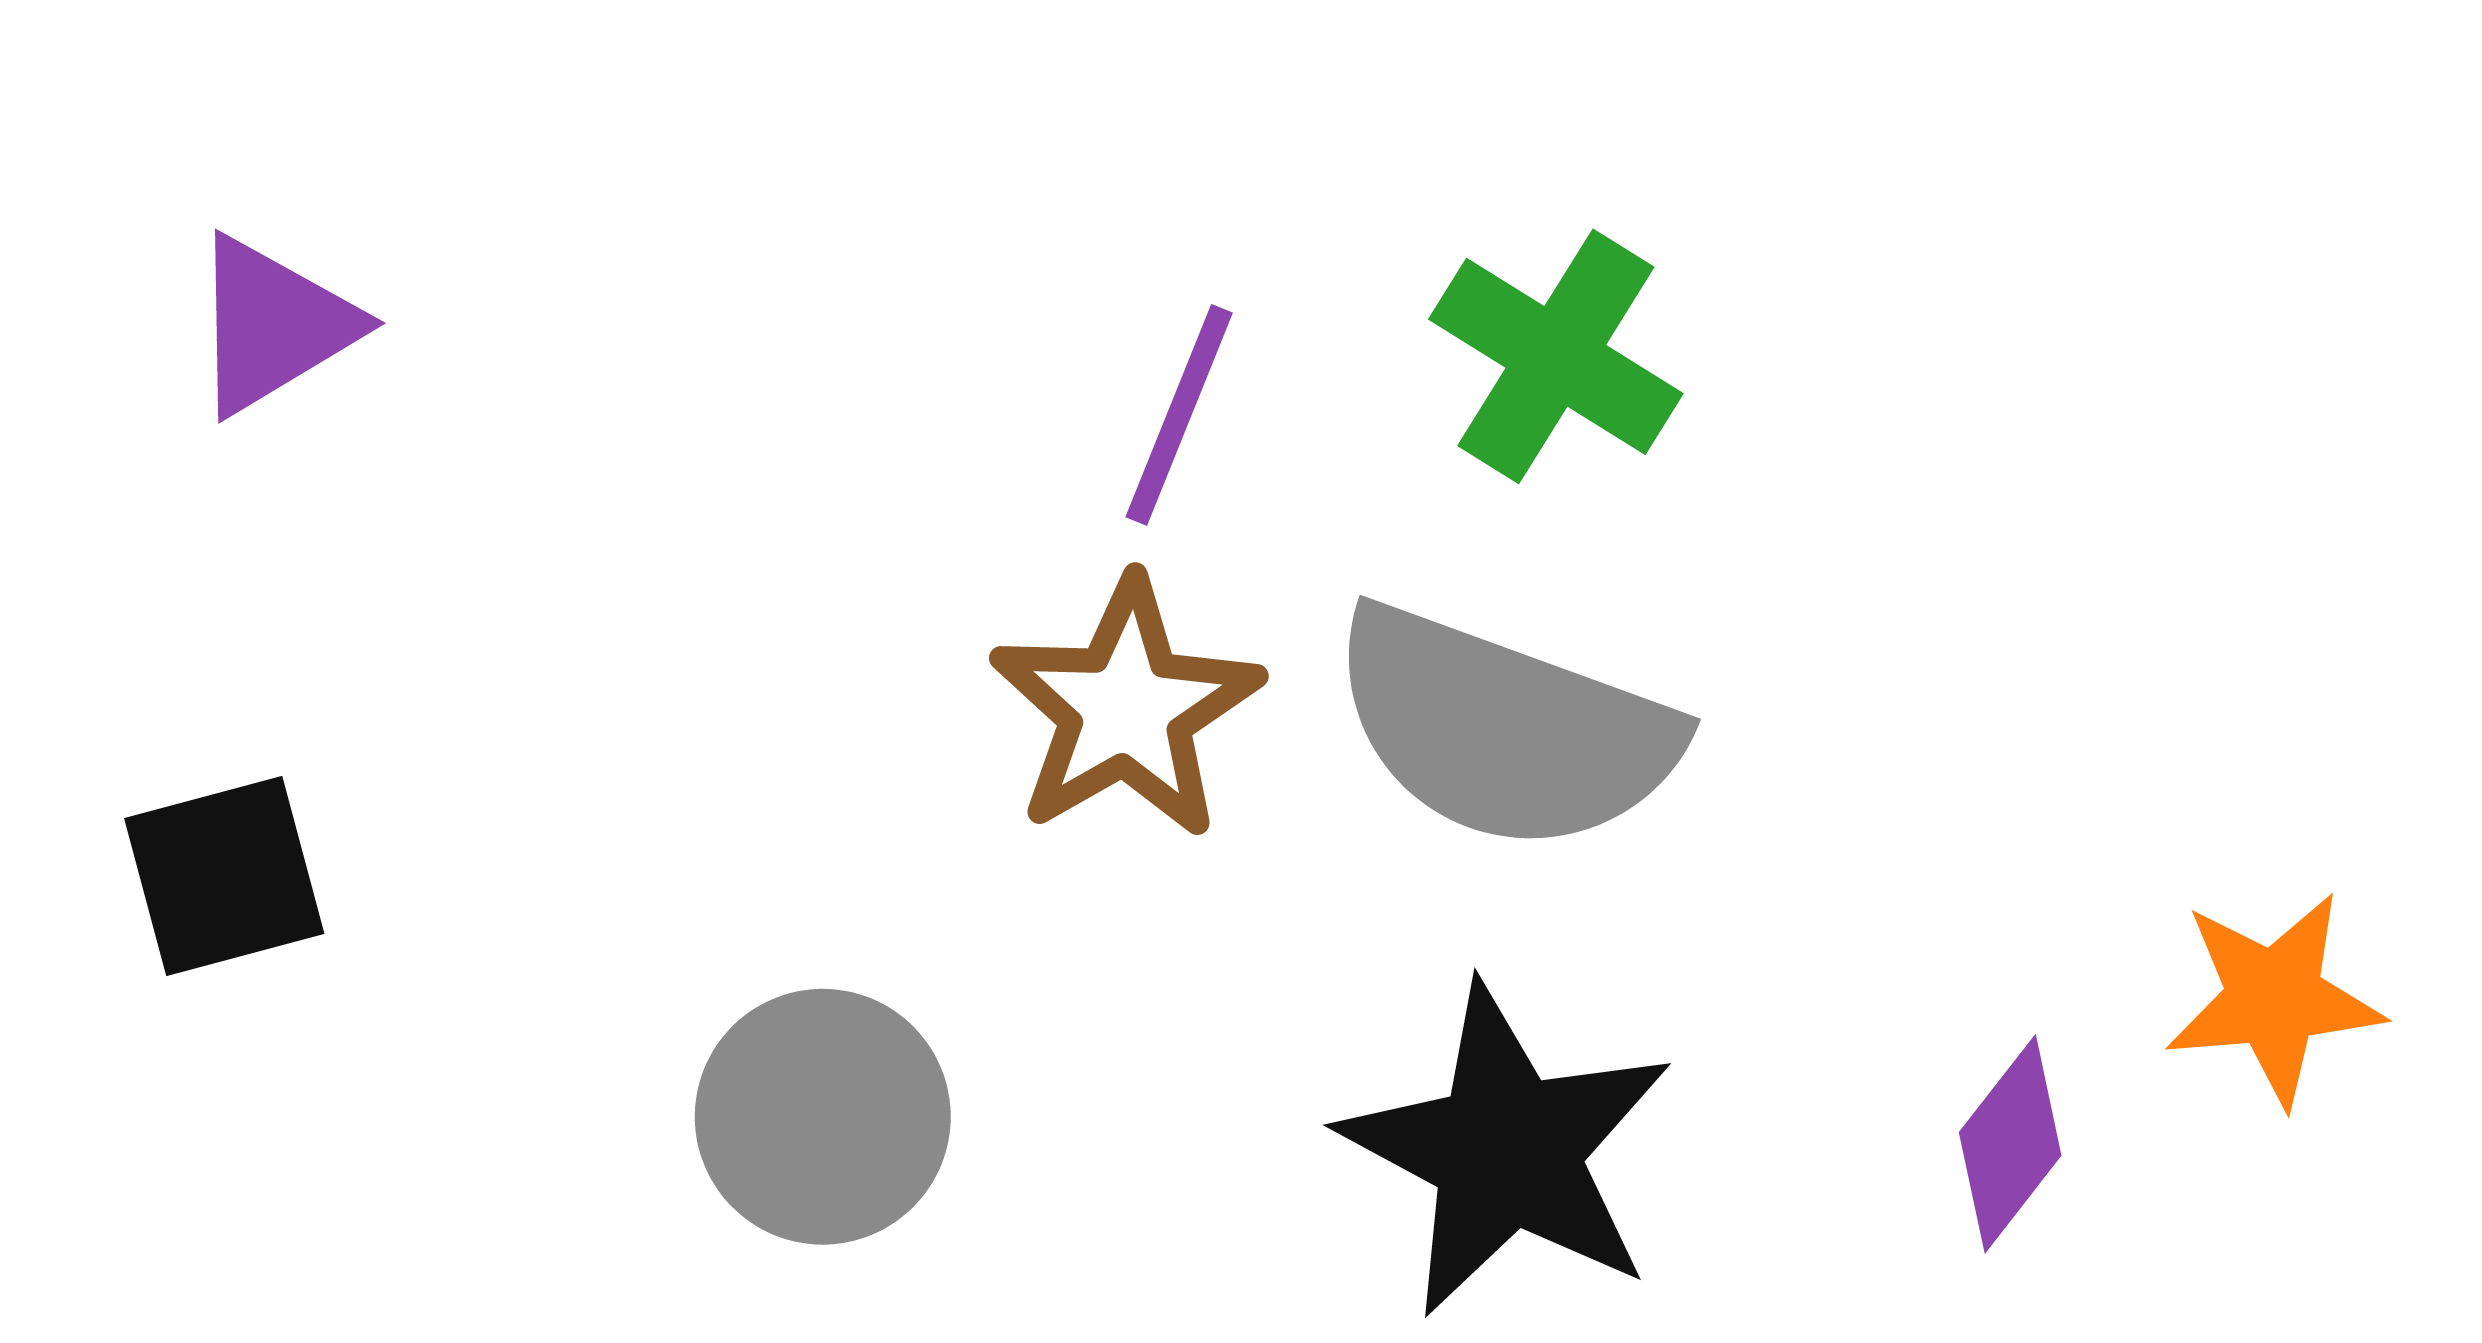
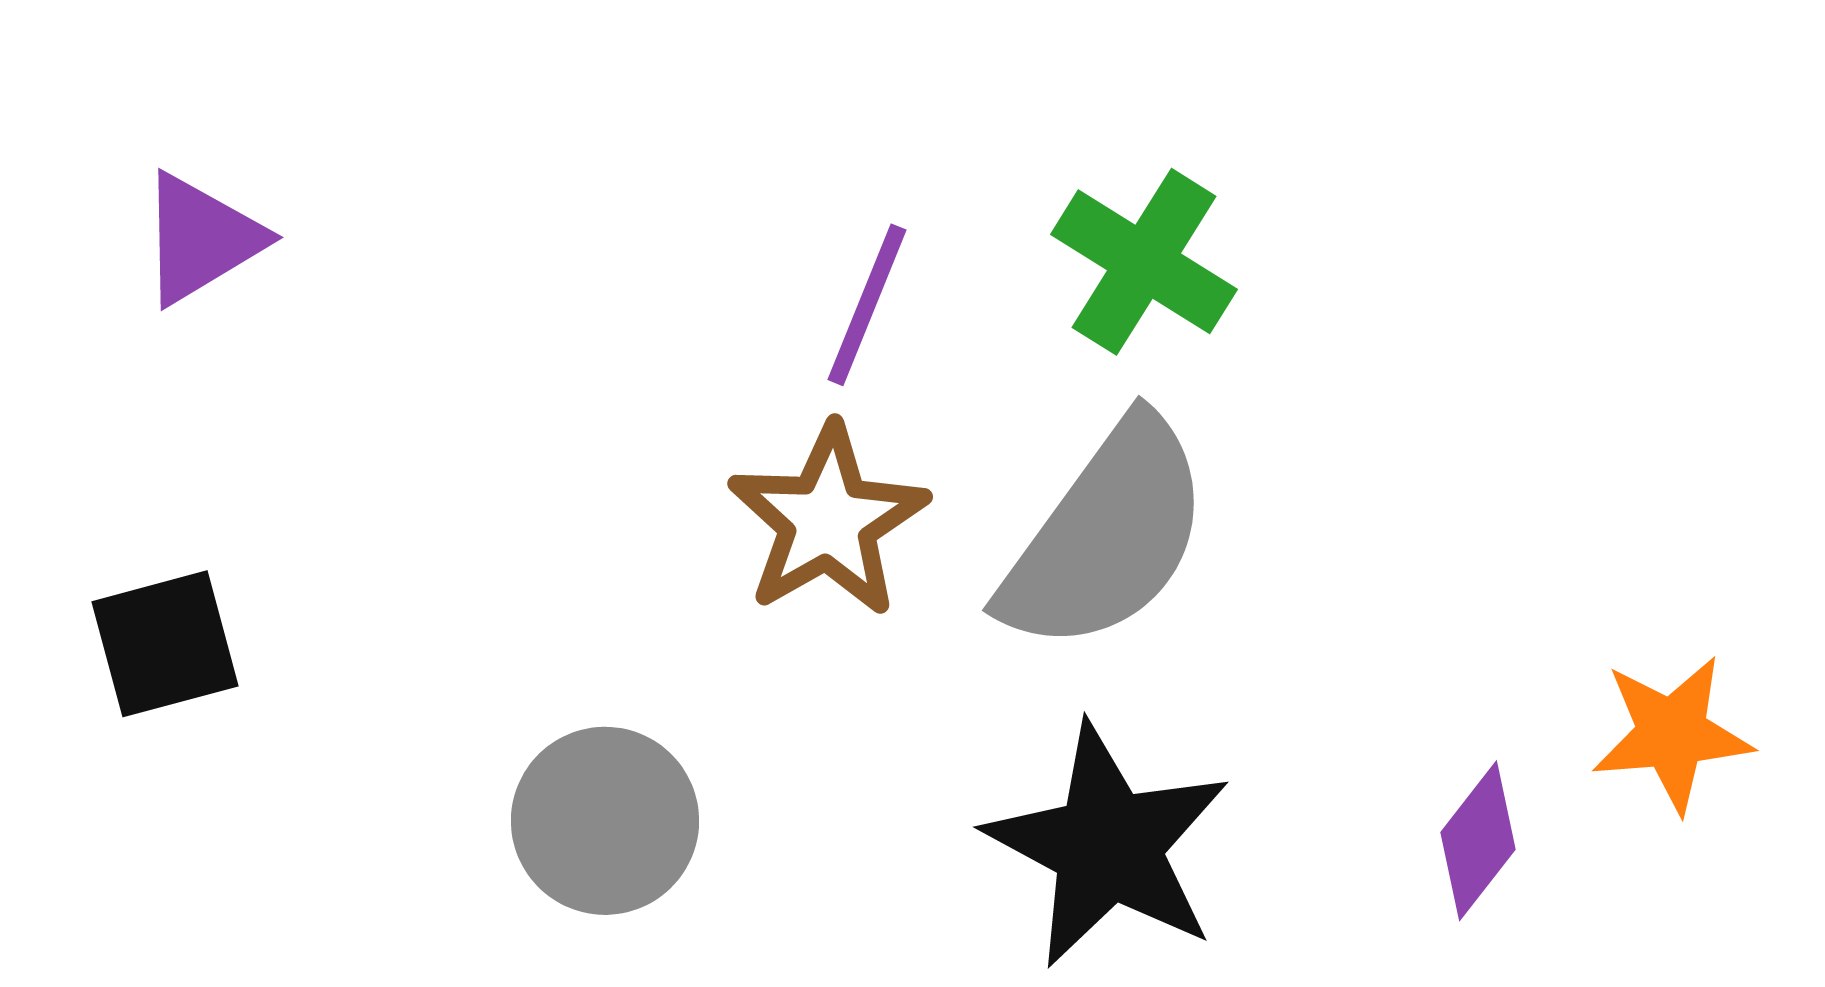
gray semicircle: (1504, 729) -> (1106, 536), turned -74

